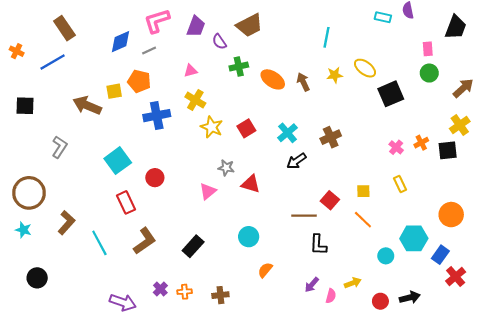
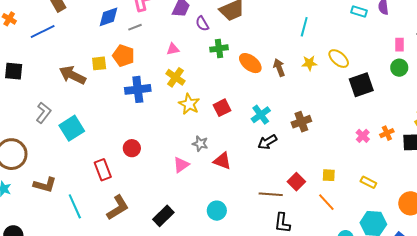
cyan square: (118, 161) -> (72, 128), moved
yellow rectangle: (400, 184) -> (368, 182), moved, turned -42
brown L-shape: (66, 223) -> (45, 185), turned 60

